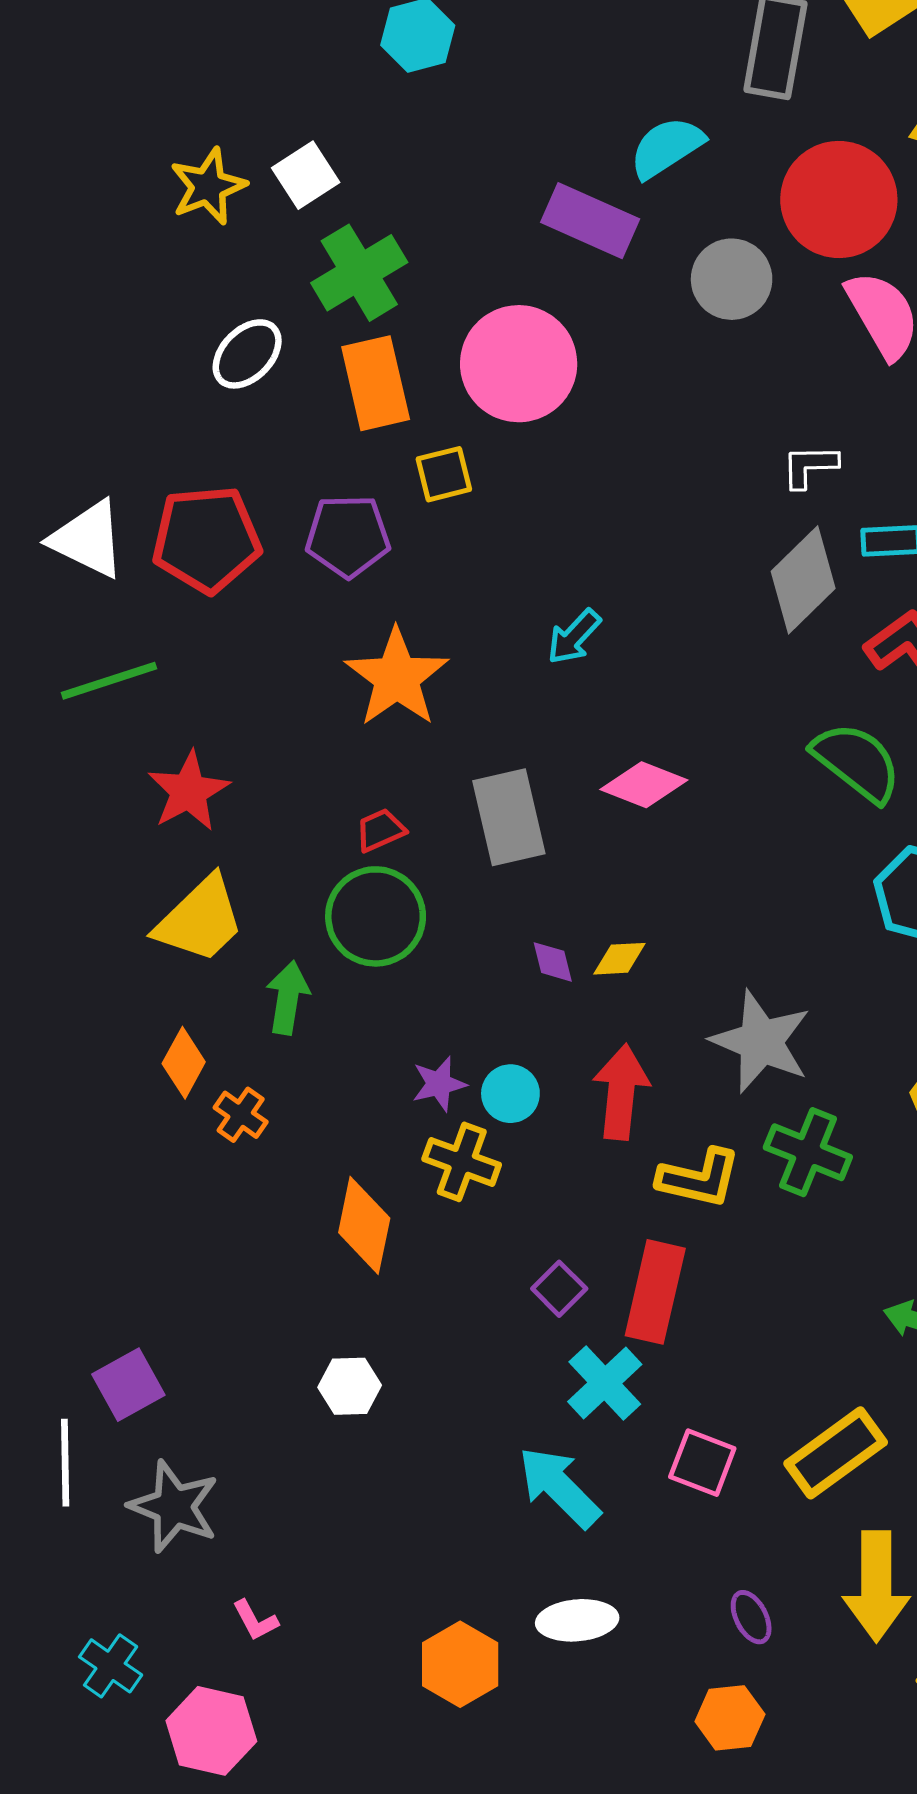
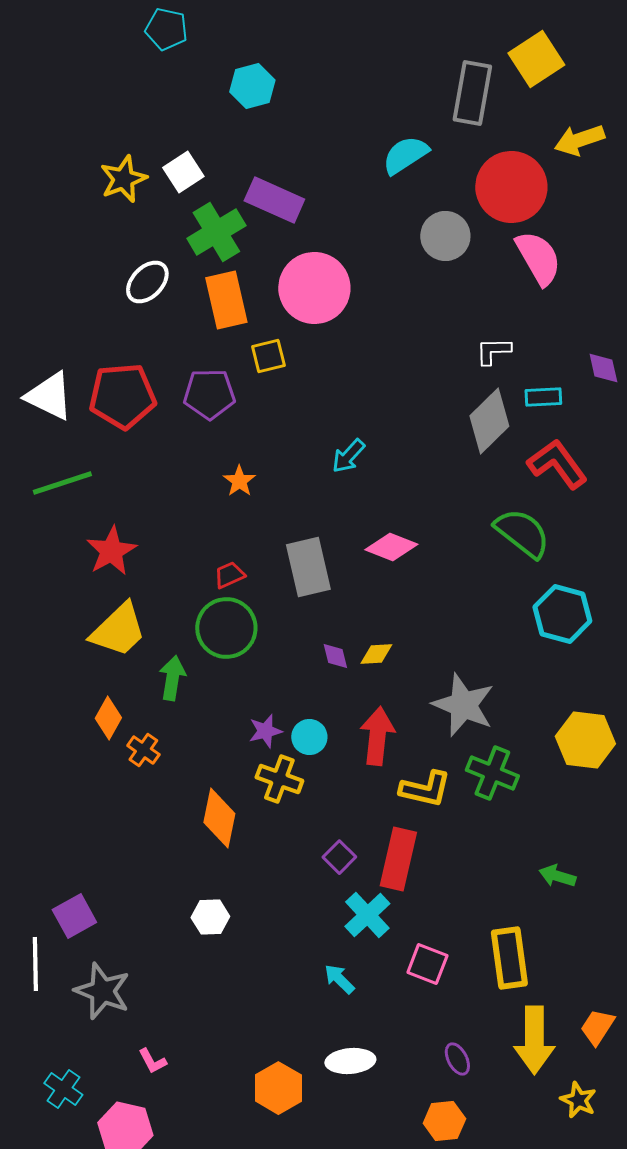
purple rectangle: (590, 221) -> (274, 200), moved
orange star: (397, 677) -> (239, 481), size x0.5
yellow rectangle: (836, 1453) -> (509, 958), turned -62
cyan arrow: (559, 1487) -> (339, 979), size x0.6

